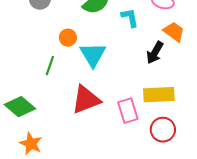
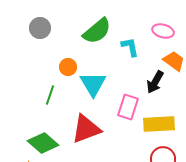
green diamond: (20, 107) -> (43, 143), moved
pink rectangle: (128, 111) -> (128, 107), moved, turned 35

